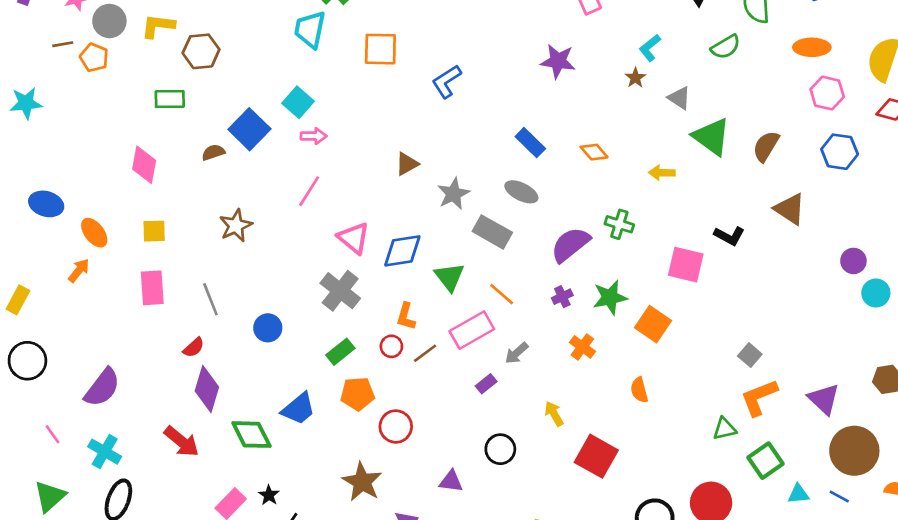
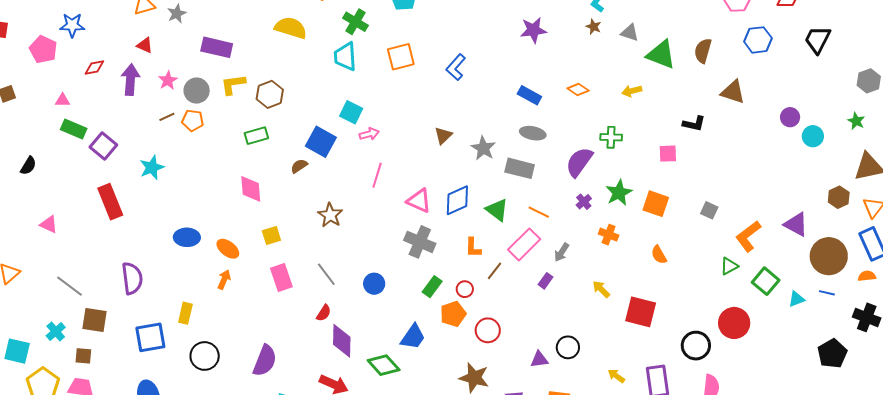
pink square: (686, 265) -> (668, 154), size x0.7
red circle: (391, 346) -> (465, 289), moved
gray square: (750, 355) -> (709, 210), moved
black circle: (500, 449) -> (568, 347), moved

